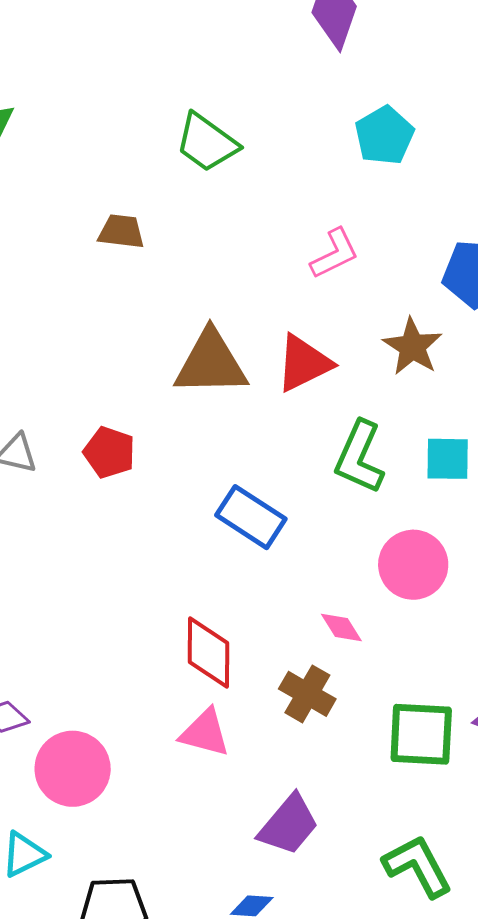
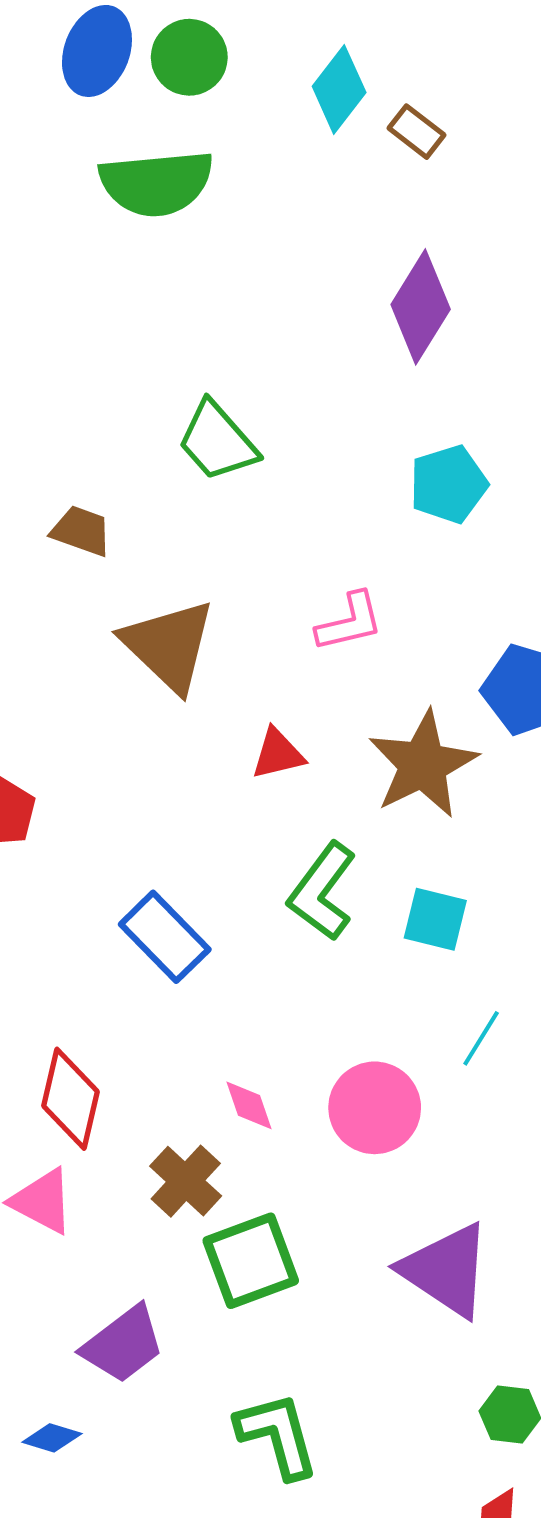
brown star: (412, 347) -> (423, 764), size x1.4
brown triangle: (211, 363) -> (169, 645), moved, turned 32
red triangle: (304, 363) -> (278, 754), size x0.7
pink circle: (413, 565) -> (375, 1108), moved
green square: (421, 734) -> (251, 1261), moved, turned -36

